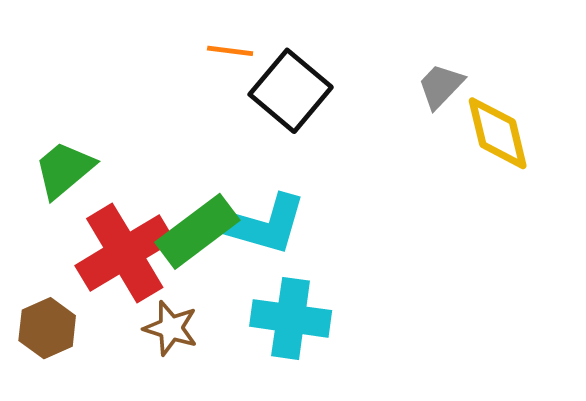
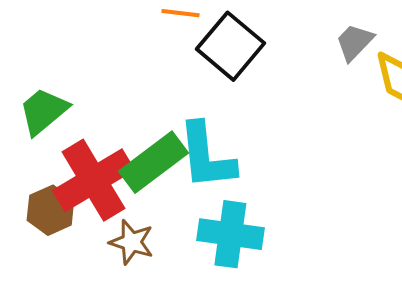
cyan L-shape: (262, 224) -> (206, 156), turned 68
brown hexagon: (47, 328) -> (50, 210), moved

